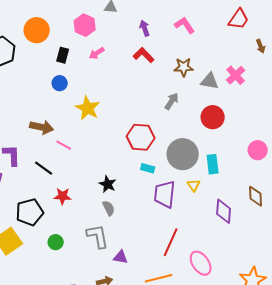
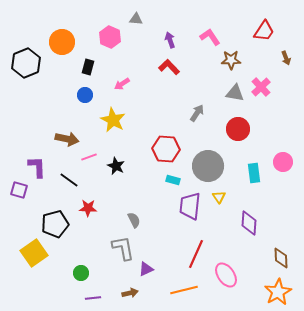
pink arrow: (97, 53) -> (122, 84), moved
brown star: (184, 67) -> (231, 60), moved
pink line: (64, 145) -> (89, 157), turned -49
cyan rectangle: (213, 164) -> (254, 173), moved
black star: (108, 184) -> (116, 166), moved
brown diamond: (256, 196) -> (281, 258), moved
green circle: (56, 242) -> (81, 273), moved
purple triangle: (121, 257) -> (146, 269), turned -35

